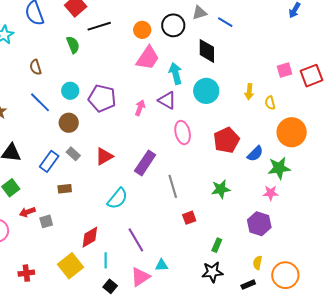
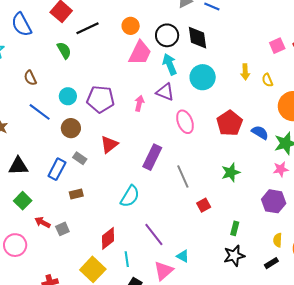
black circle: (173, 25) -> (167, 35), moved
blue semicircle: (255, 154) -> (260, 132), turned -96
red triangle: (104, 156) -> (109, 144), moved
red arrow: (27, 212) -> (42, 222), turned 56
cyan triangle: (161, 265) -> (183, 256), turned 40

